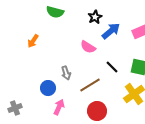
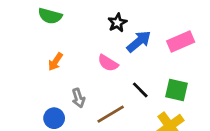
green semicircle: (55, 12) -> (50, 16), moved
orange arrow: (33, 41) -> (55, 62), moved

